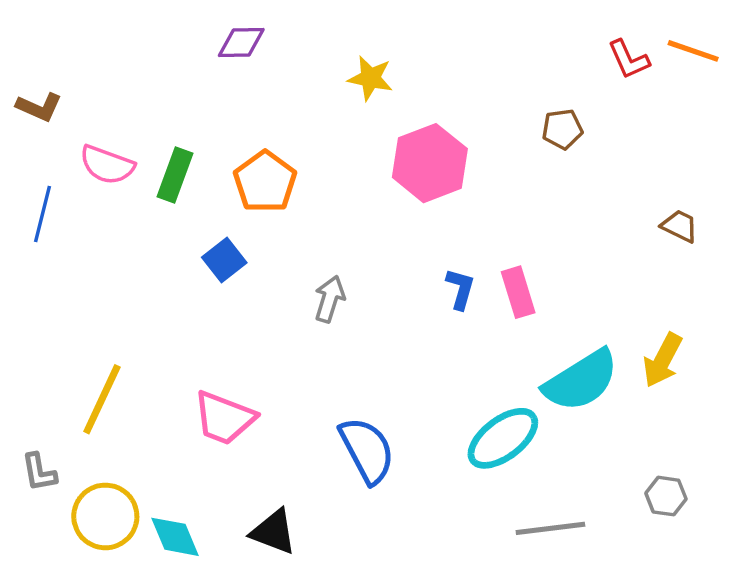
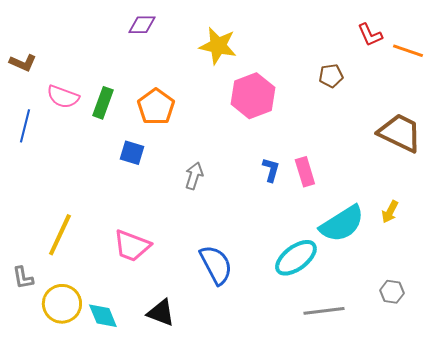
orange line: (693, 51) -> (408, 51), moved
yellow star: (370, 78) -> (218, 46), size x1.4
brown trapezoid: (680, 226) -> (400, 133), size x2.0
blue square: (224, 260) -> (132, 153), turned -35
yellow arrow: (663, 360) -> (390, 212), size x0.7

